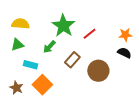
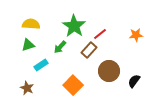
black semicircle: (124, 53) -> (134, 81), moved, turned -80
brown rectangle: (72, 60) -> (89, 50), moved
cyan rectangle: (30, 65) -> (41, 65), turned -48
orange square: (42, 85) -> (73, 85), moved

